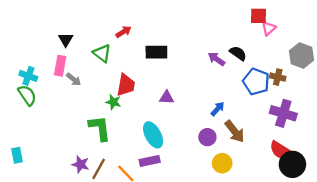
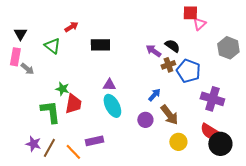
brown cross: (278, 77) -> (168, 65), moved, turned -32
red trapezoid: (126, 85) -> (73, 104), moved
cyan ellipse: (153, 135) -> (112, 106), moved
yellow circle: (222, 163) -> (178, 142), moved

